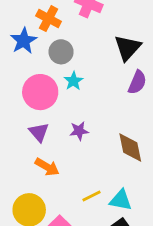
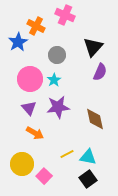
gray circle: (61, 52) -> (57, 55), moved
cyan star: (73, 81) -> (54, 80), moved
purple star: (79, 131) -> (58, 107), size x1.6

